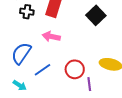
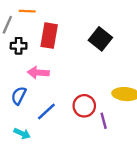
pink arrow: (51, 37) -> (38, 73), moved
blue semicircle: (21, 53) -> (19, 96), size x0.7

